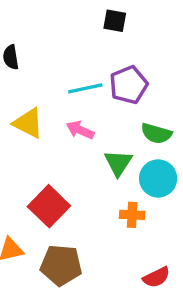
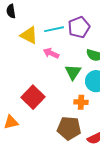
yellow triangle: (28, 123) -> (29, 35), moved
brown pentagon: (61, 265) -> (69, 128), moved

